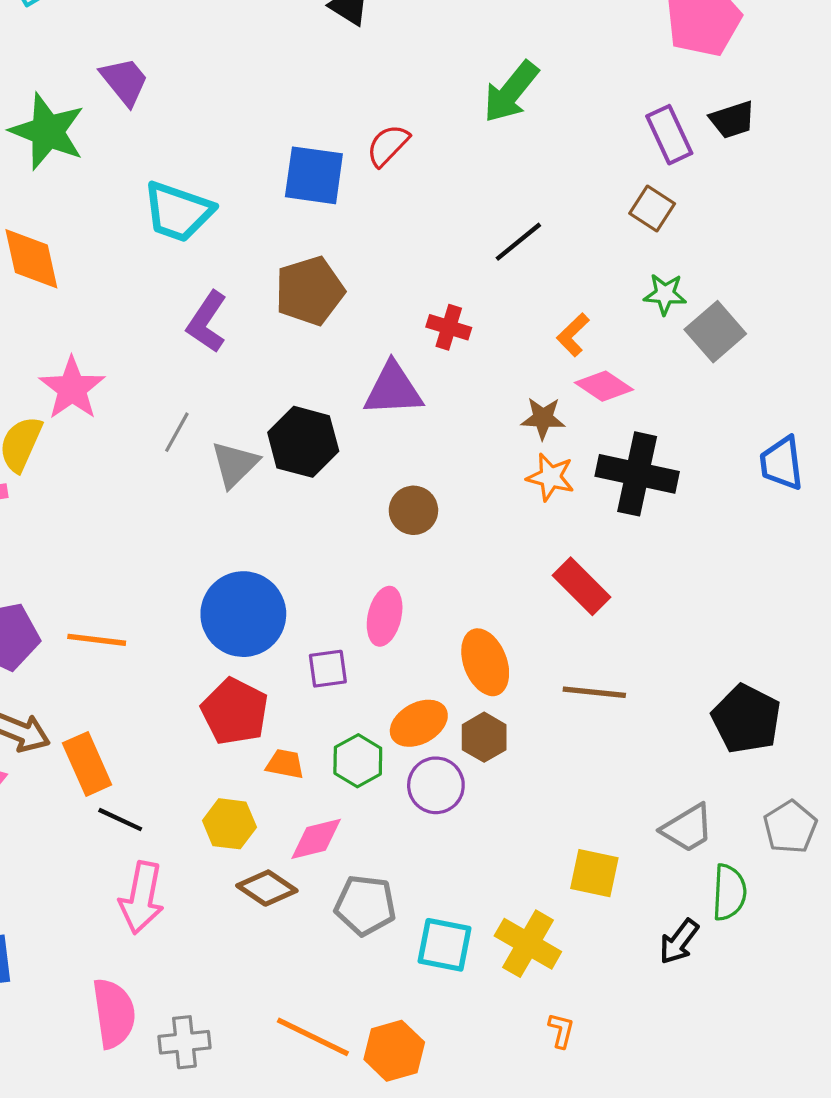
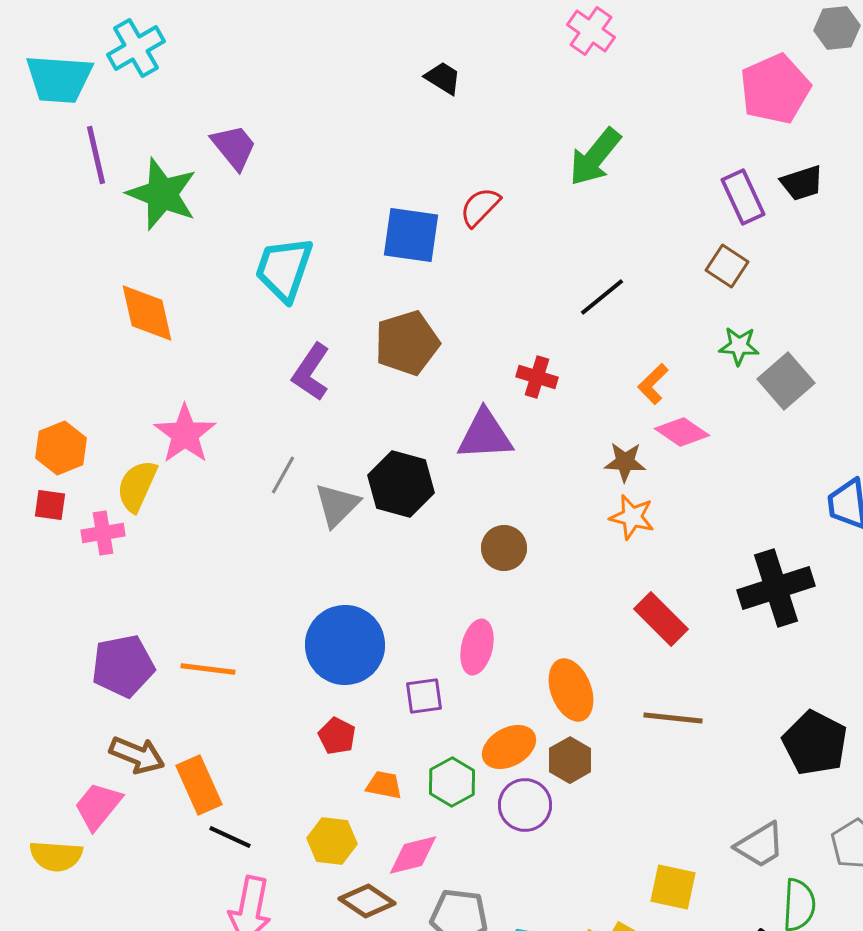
cyan trapezoid: (178, 212) -> (284, 269), turned 90
black cross: (637, 474) -> (776, 588), moved, turned -30
red pentagon: (235, 711) -> (337, 736), size x0.6

